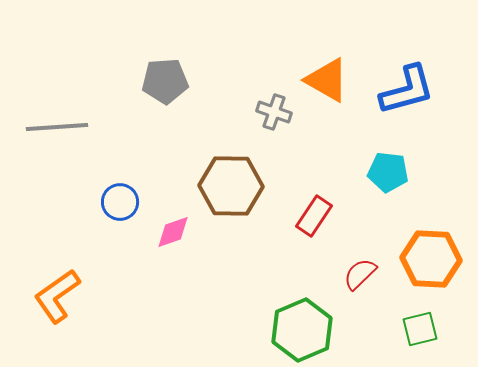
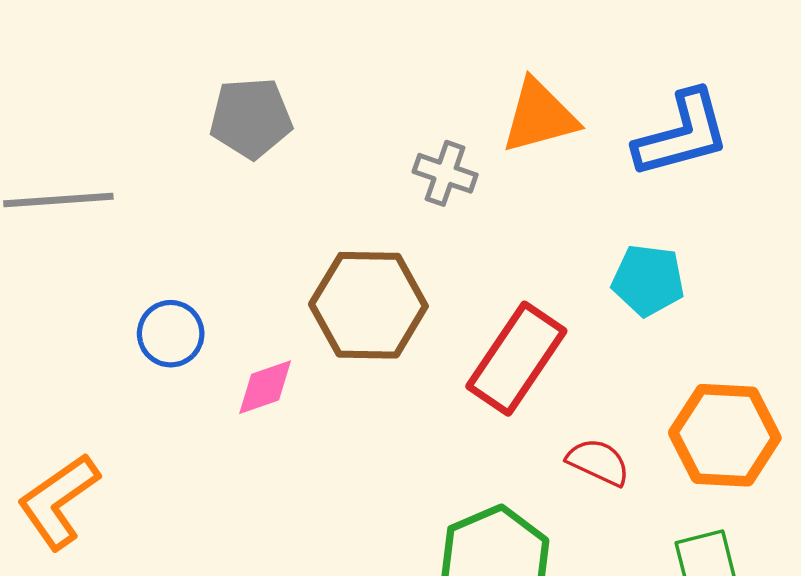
orange triangle: (327, 80) -> (539, 116), turned -45
red rectangle: (314, 216) -> (516, 359), size x1.5
red semicircle: (360, 274) -> (598, 462), turned 69

